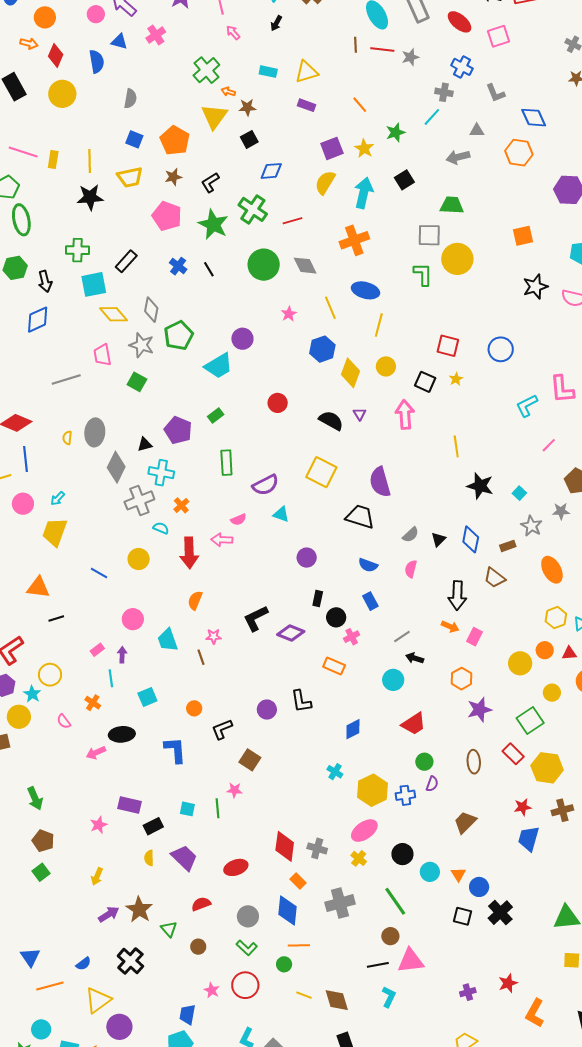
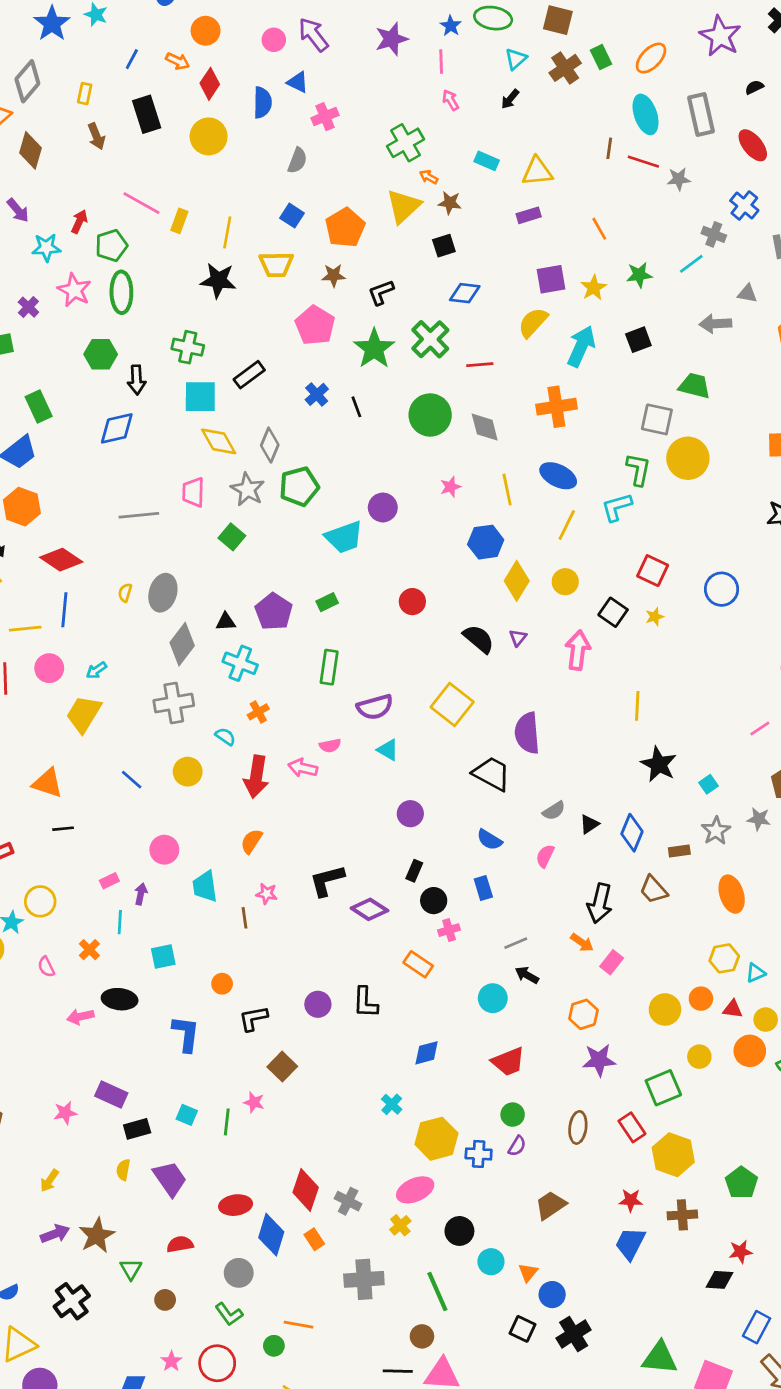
pink cross: (156, 35) -> (325, 117), moved
purple rectangle: (307, 105) -> (529, 215), turned -48
cyan L-shape: (527, 406) -> (617, 507), moved
gray cross: (139, 500) -> (174, 703), moved
blue diamond: (288, 910) -> (271, 1235), moved

